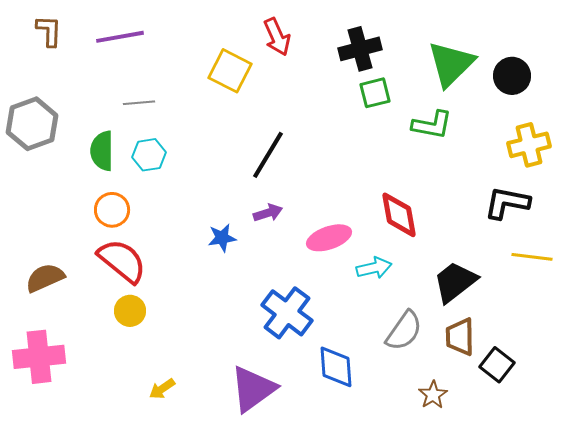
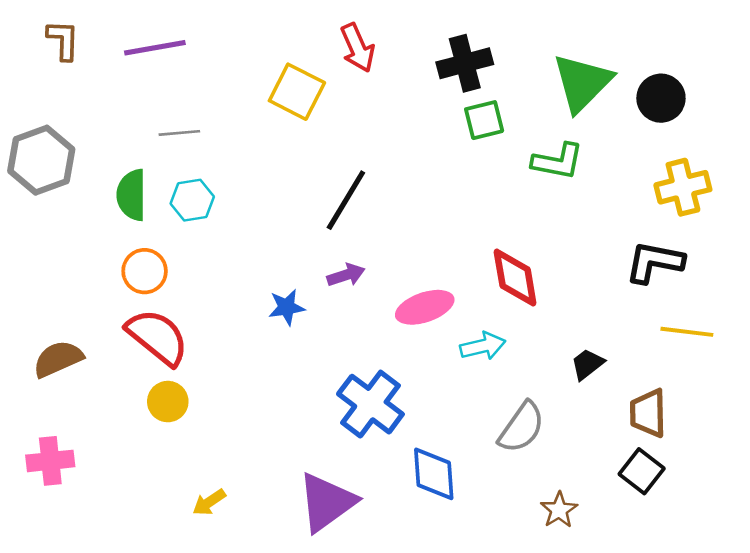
black trapezoid: (455, 282) -> (587, 364), size x0.6
brown trapezoid: (460, 337) -> (648, 413), moved
pink cross: (39, 357) -> (50, 461), size x0.7

